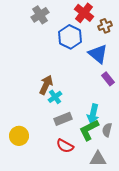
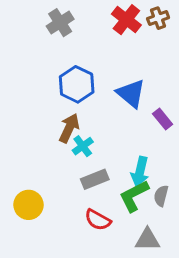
brown cross: (105, 26) -> (158, 18), moved
blue hexagon: (70, 37) -> (77, 84), moved
blue triangle: (98, 54) -> (131, 93), moved

